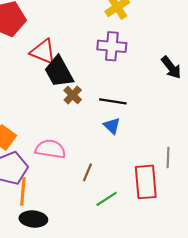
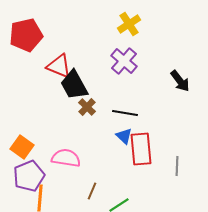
purple cross: (112, 46) -> (124, 61), turned 36
brown line: (87, 172) -> (92, 191), moved
red rectangle: (146, 182) -> (141, 149), moved

